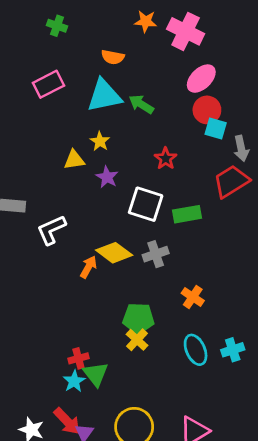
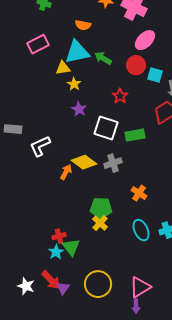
red circle: (207, 110) -> (136, 65), moved
yellow triangle: (74, 160) -> (63, 68), moved

